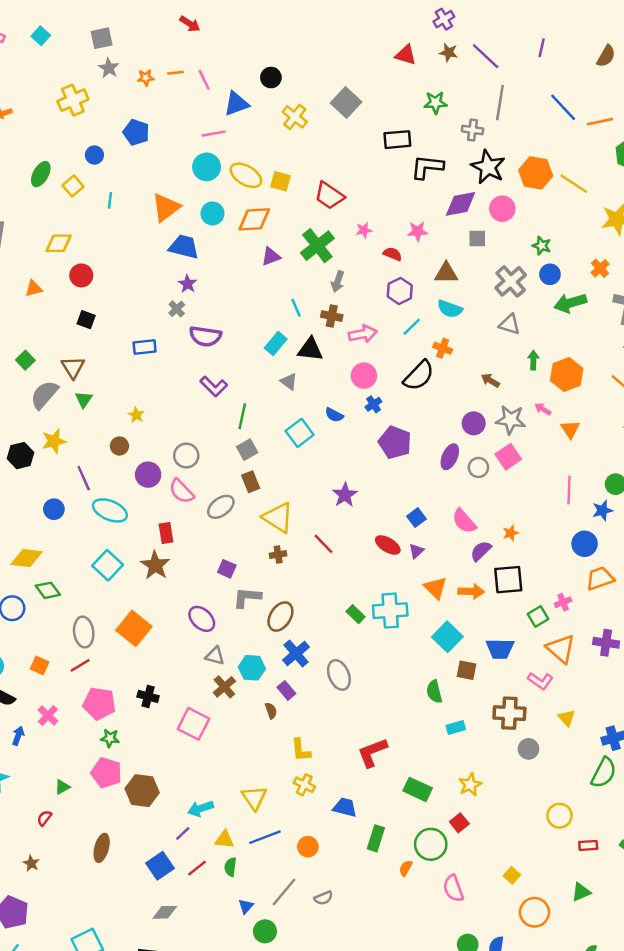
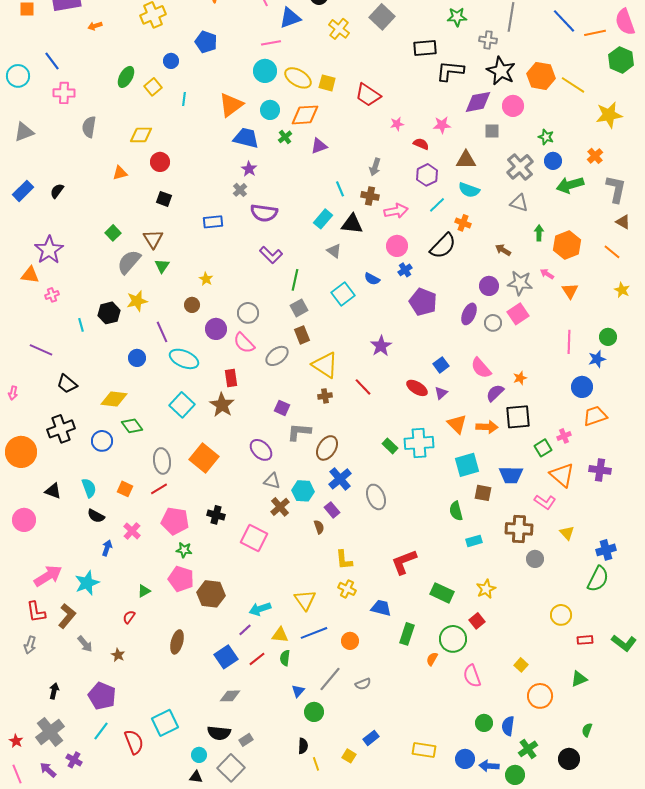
green cross: (317, 246) -> (285, 137), moved, size x0.5
cyan square: (447, 637) -> (467, 465), turned 30

